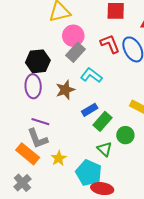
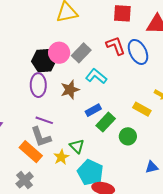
pink circle: (73, 36) -> (59, 53), moved
green triangle: (105, 149) -> (77, 146), moved

